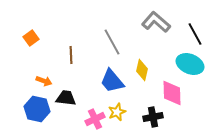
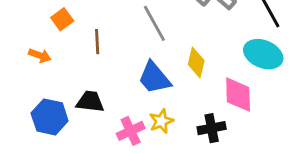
orange square: (31, 38) -> (62, 19), moved
orange arrow: (44, 81) -> (40, 56), moved

